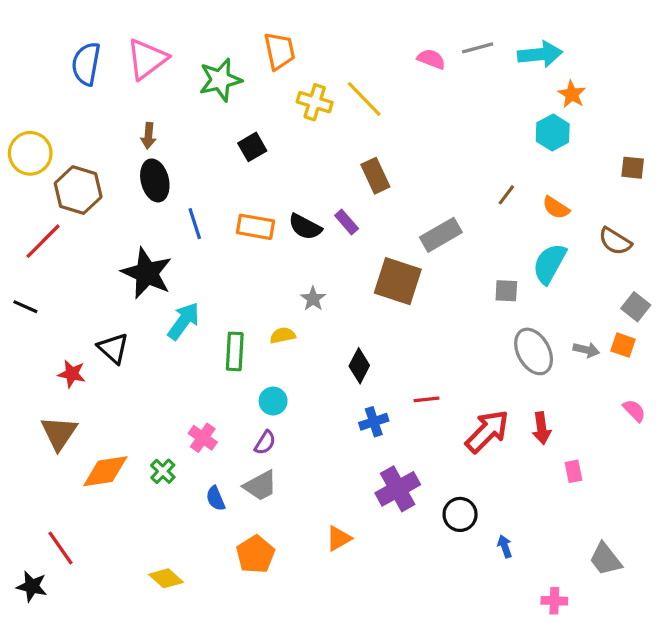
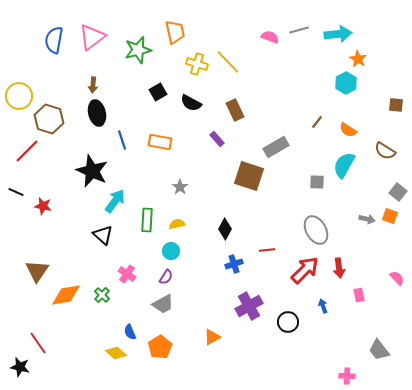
black semicircle: (305, 227) -> (191, 103), moved
gray star: (313, 299) -> (180, 187), moved
yellow semicircle: (283, 335) -> (177, 224), moved
black triangle: (113, 348) -> (103, 235), moved
gray ellipse: (534, 351) -> (316, 230), moved
red star: (72, 374) -> (43, 206), moved
pink semicircle: (634, 411) -> (397, 278), moved
blue semicircle: (216, 498) -> (130, 332), moved
blue arrow: (505, 546) -> (323, 306), moved
yellow diamond: (166, 578) -> (116, 353), moved

